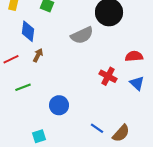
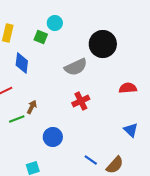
brown arrow: (38, 55) -> (32, 107), moved
red cross: (108, 76) -> (81, 101), moved, turned 36
blue triangle: (137, 83) -> (131, 130), moved

